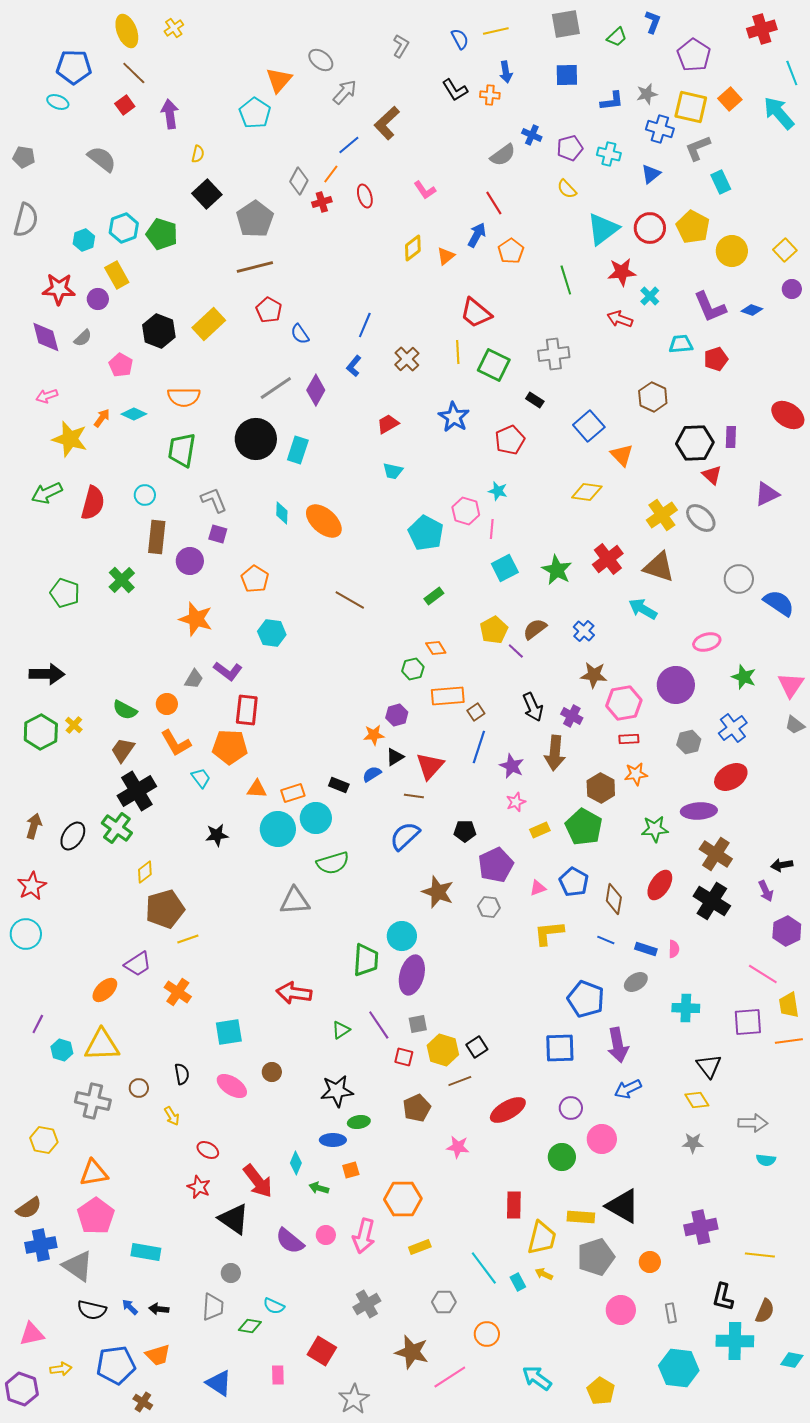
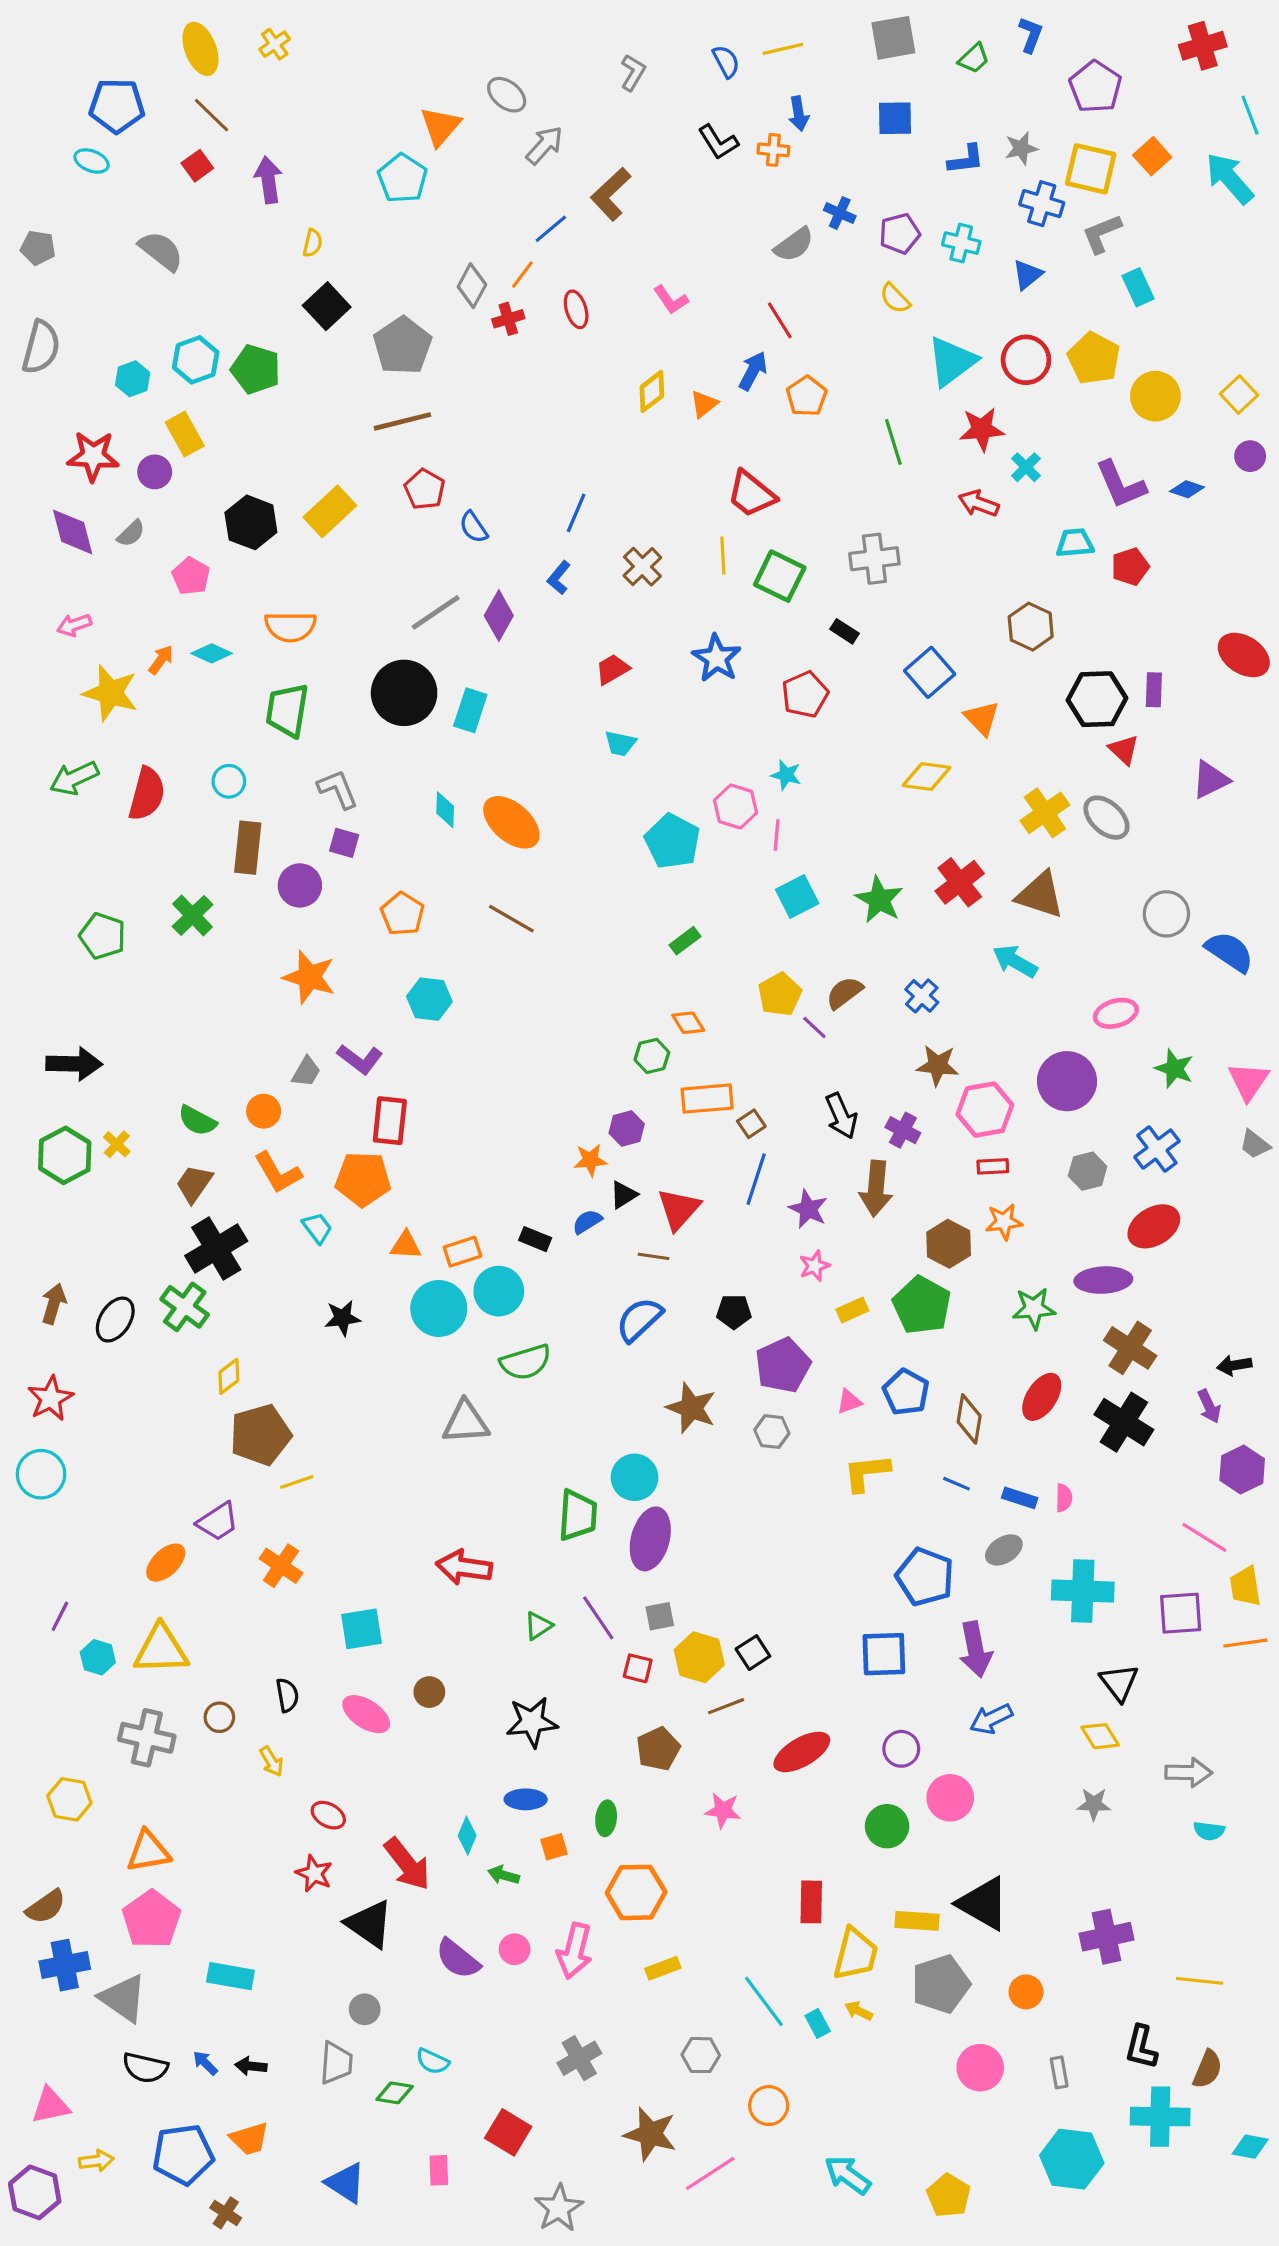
brown line: (350, 600) -> (511, 919), moved
cyan cross: (686, 1008) -> (1083, 1591), size x1.4
green ellipse: (359, 1122) -> (606, 1818), moved, turned -75

